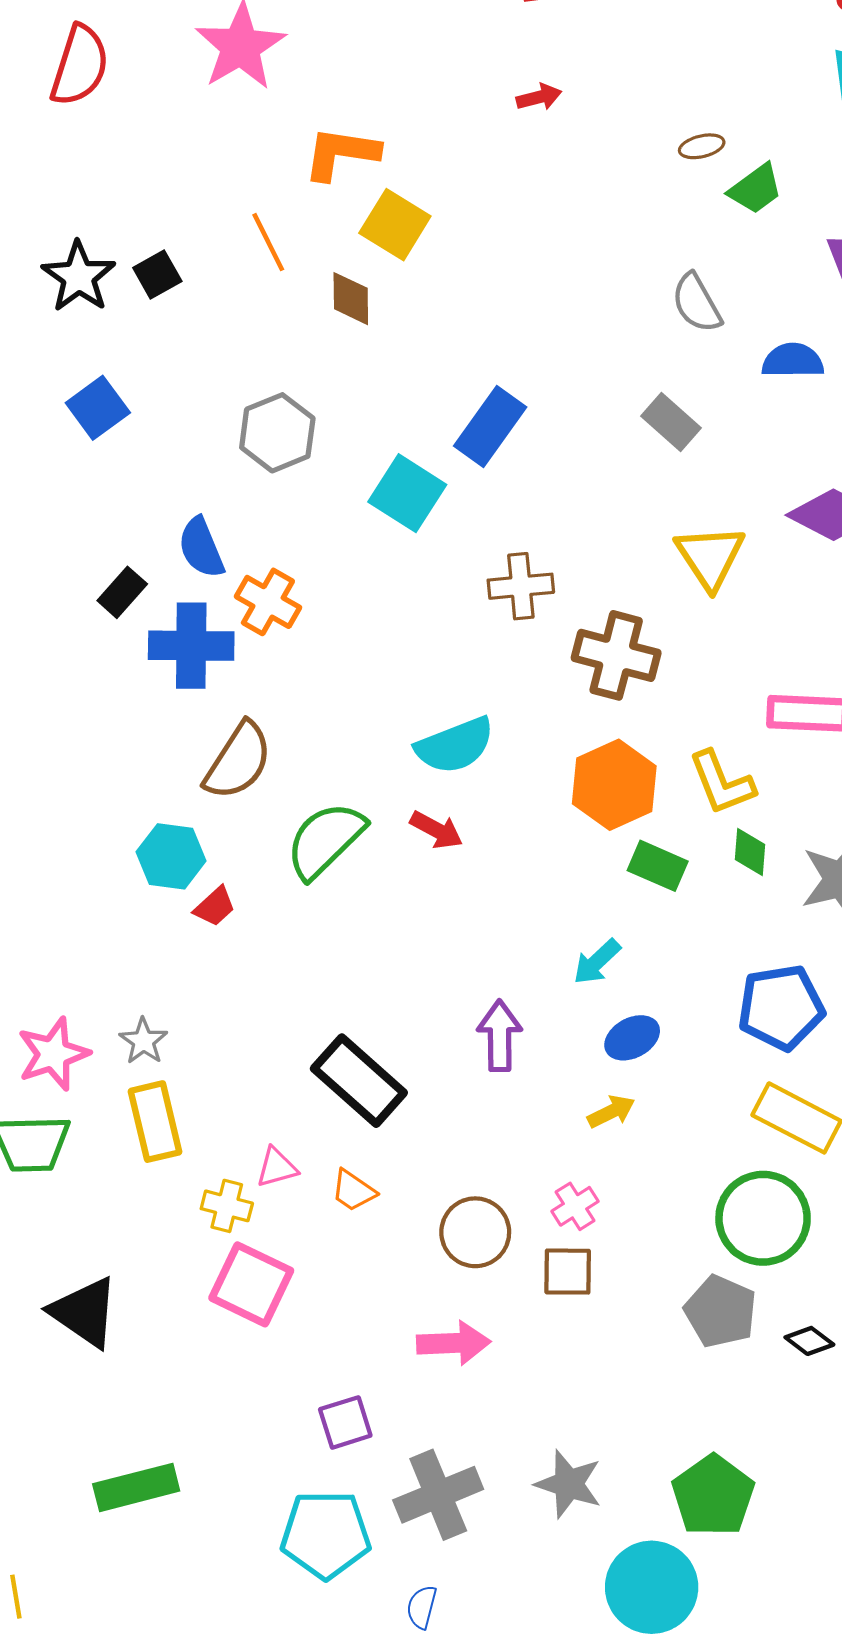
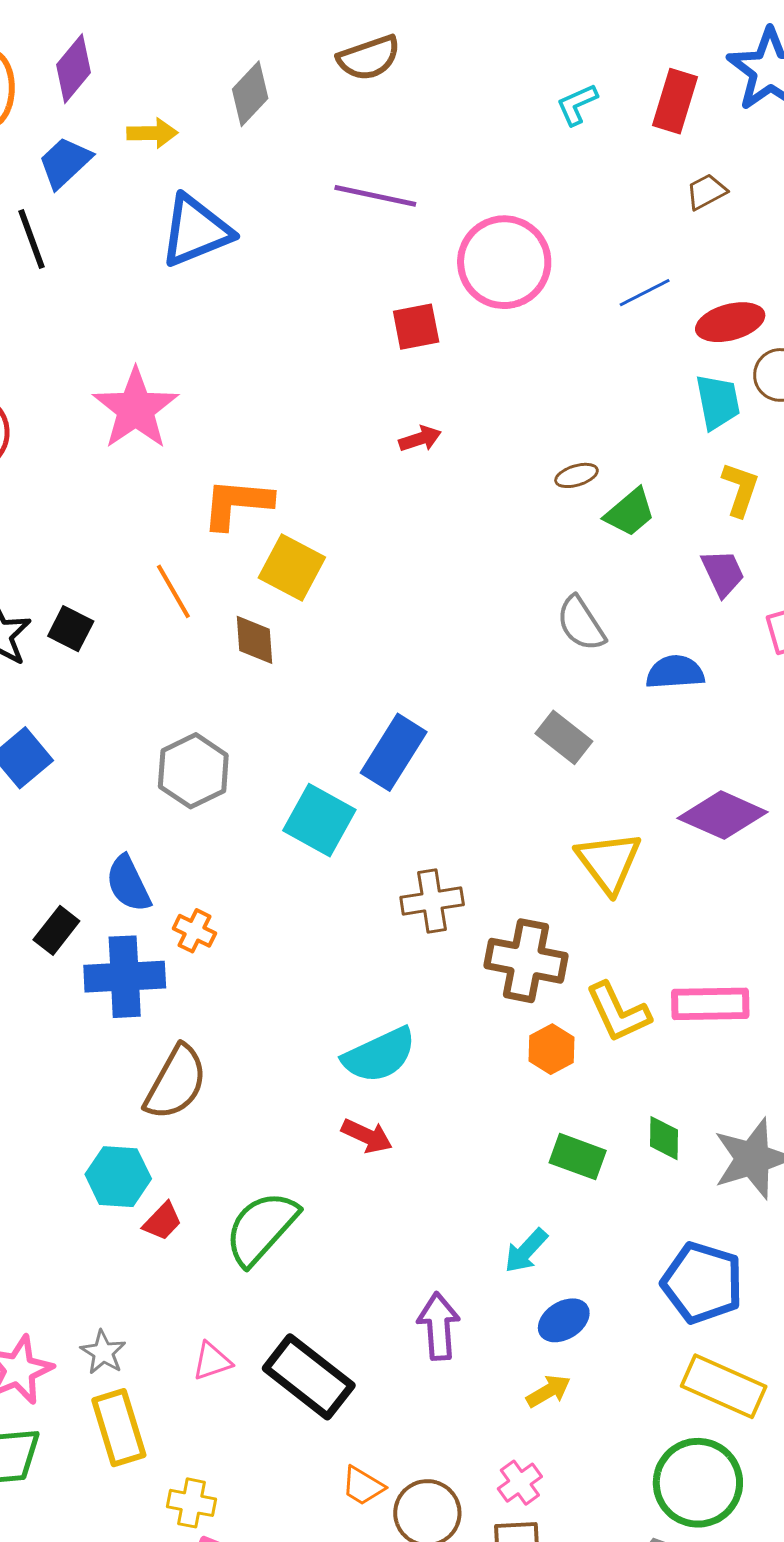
black square: (157, 275) -> (71, 629), turned -30
orange cross: (268, 602) -> (194, 931), size x0.7
yellow L-shape: (722, 783) -> (618, 1012), moved
orange hexagon: (614, 785) -> (551, 1049), moved, size x0.6
green semicircle: (325, 840) -> (261, 1228), moved
blue pentagon: (781, 1007) -> (702, 1283), turned 30
pink triangle: (277, 1167) -> (212, 1361), moved
orange trapezoid: (353, 1191) -> (363, 1486), moved

